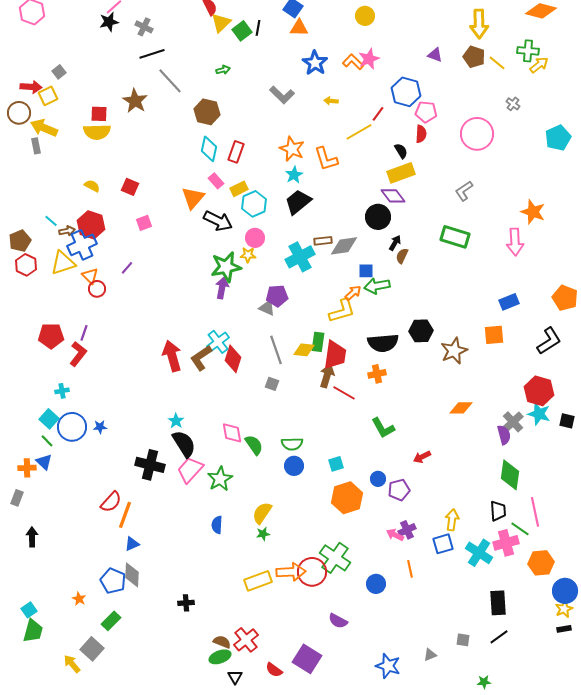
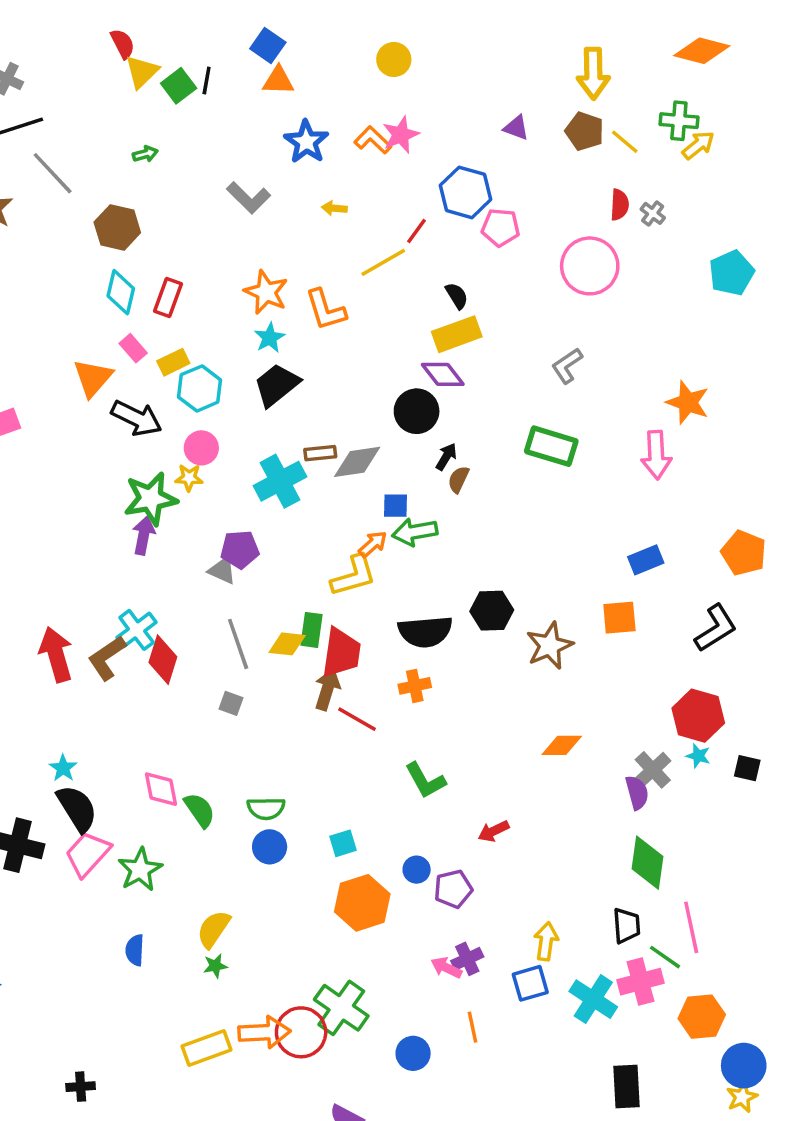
red semicircle: (421, 134) -> (619, 205), moved
cyan star: (539, 414) -> (698, 756), size x0.6

